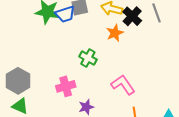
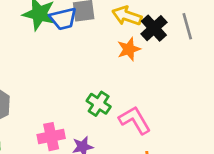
green cross: (88, 58) -> (99, 104), moved
pink cross: (66, 86) -> (51, 137), moved

